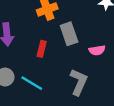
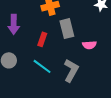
cyan line: (32, 83) -> (42, 66), moved

